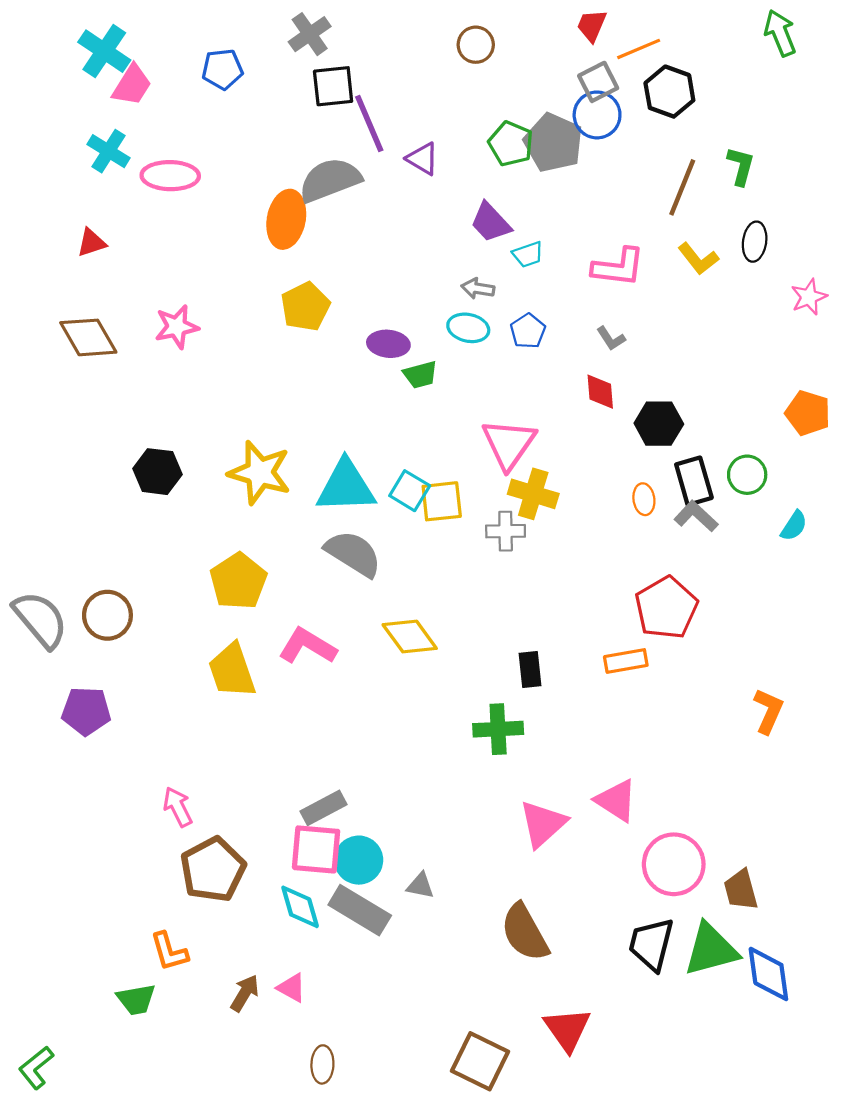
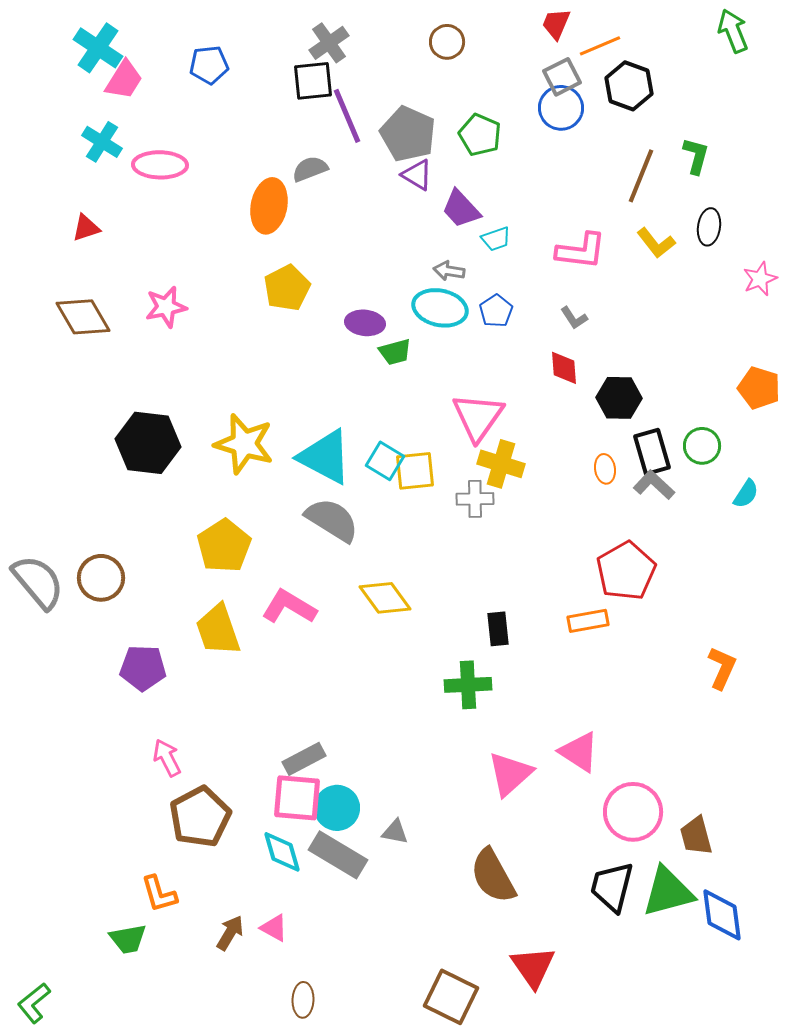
gray cross: (310, 34) -> (329, 43), moved
gray pentagon: (553, 143) -> (408, 134), moved
purple triangle: (422, 159) -> (417, 175), moved
gray semicircle: (330, 180) -> (310, 169), size x0.6
cyan ellipse: (468, 328) -> (440, 308), size x1.4
black hexagon: (157, 472) -> (148, 443), size x1.4
cyan triangle: (346, 486) -> (325, 457), turned 30
purple pentagon: (86, 711) -> (143, 668), moved

